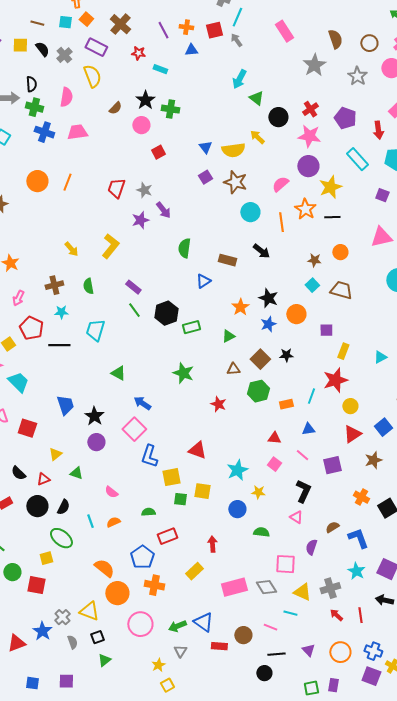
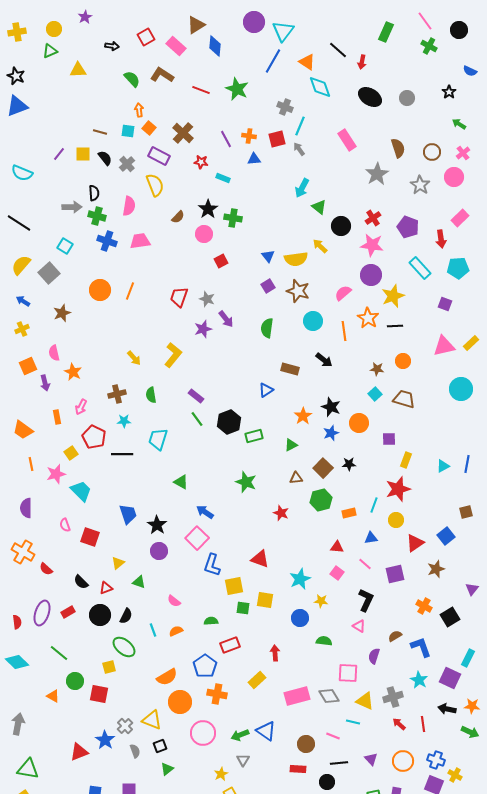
green semicircle: (184, 248) -> (267, 328), moved
yellow circle: (350, 406) -> (396, 520), moved
orange semicircle: (104, 568) -> (167, 677), turned 110
red rectangle: (219, 646) -> (298, 769), moved

